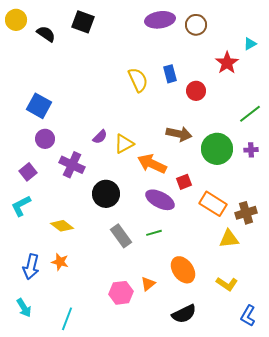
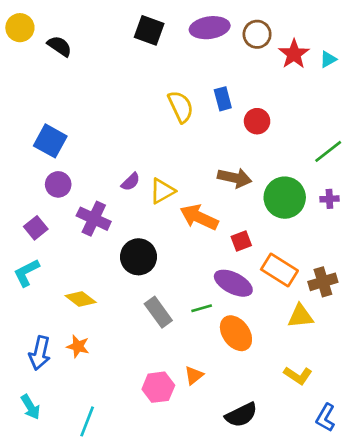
black square: (83, 22) -> (149, 30), moved
red star: (227, 63) -> (294, 54), moved
purple ellipse: (160, 200) -> (233, 283), moved
orange ellipse: (183, 270) -> (236, 333), moved

